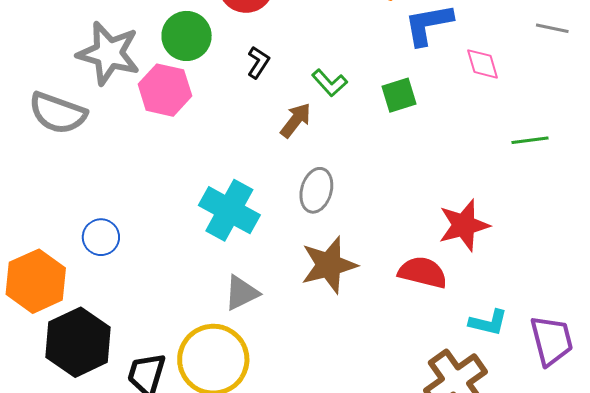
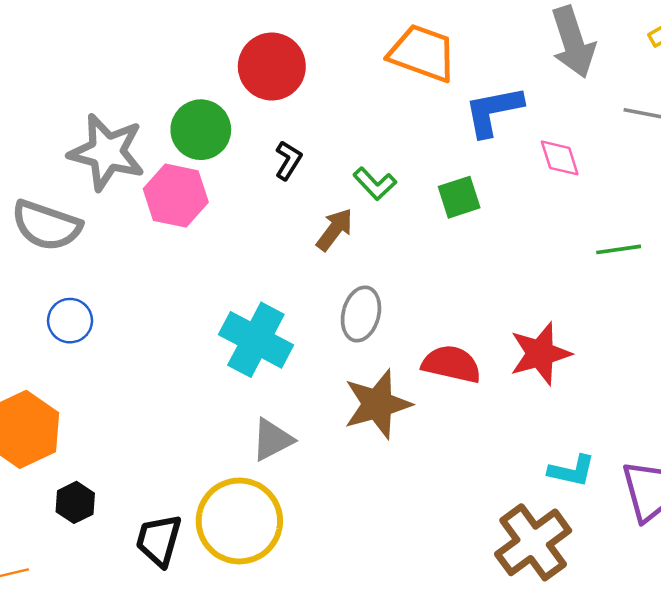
blue circle: (101, 237) -> (70, 321), moved
red semicircle: (423, 272) -> (451, 364), moved
black hexagon: (78, 342) -> (75, 502), size x0.5

